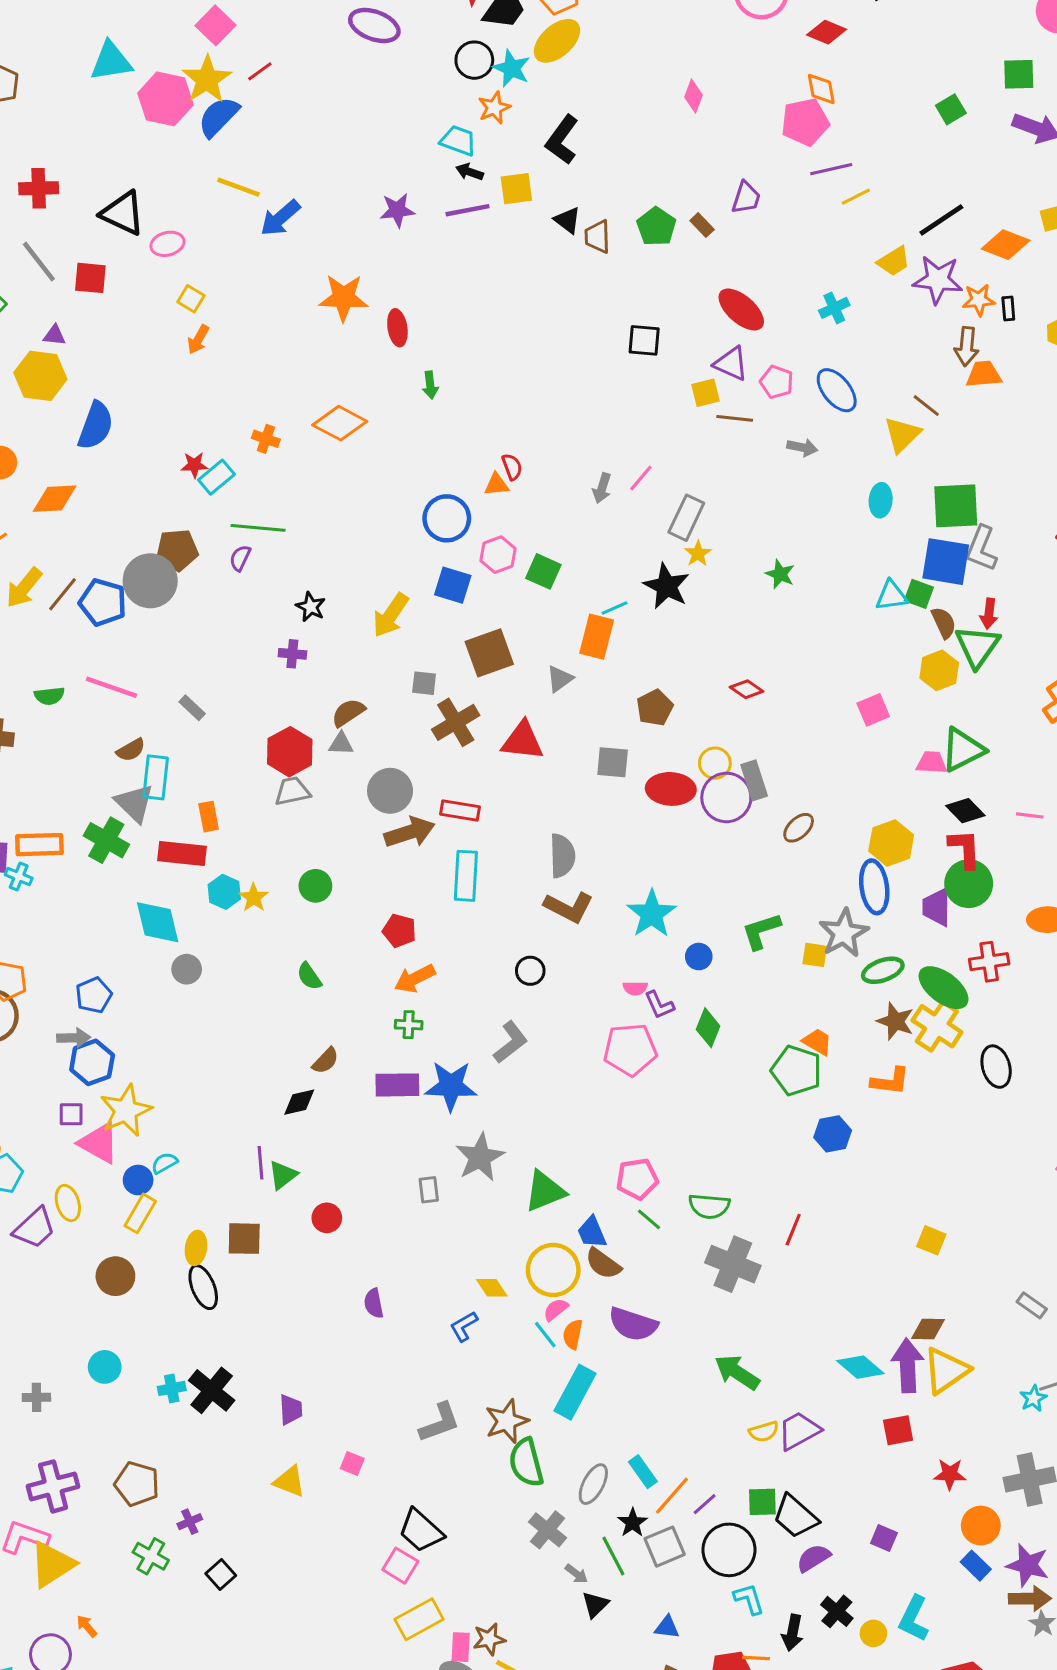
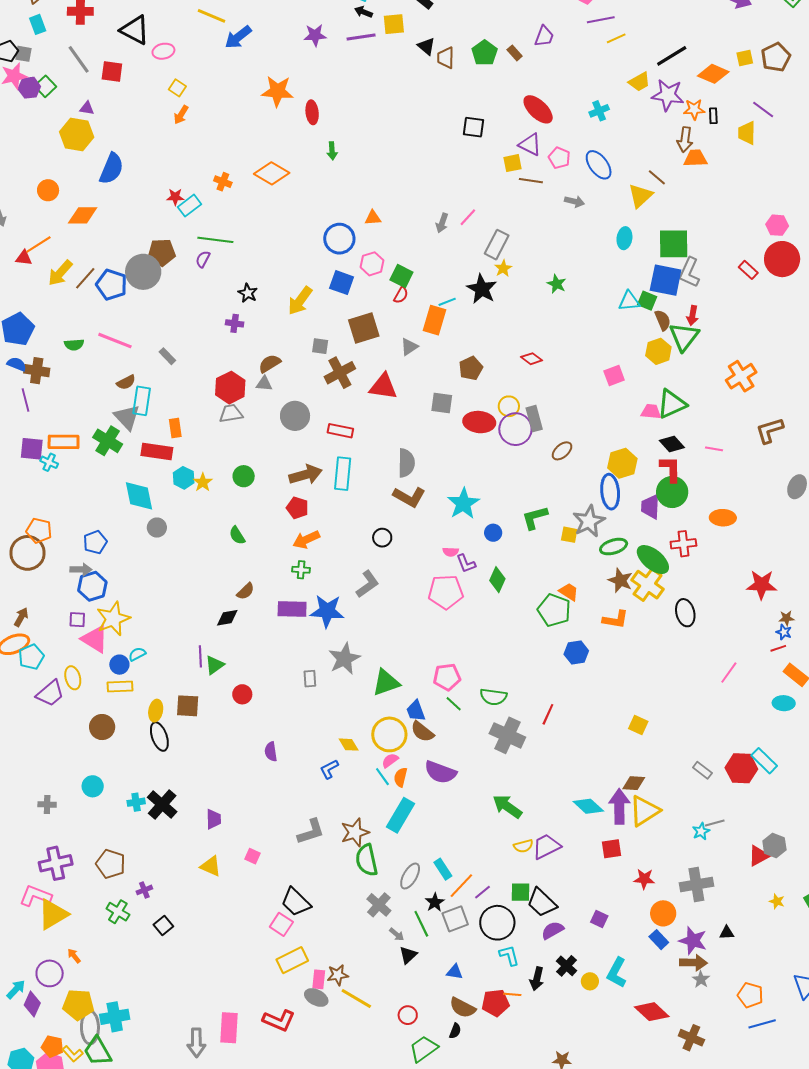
red semicircle: (512, 467) -> (401, 295), moved, turned 48
brown arrow: (410, 832) -> (306, 475), moved
yellow rectangle: (140, 1213) -> (120, 687), turned 55

